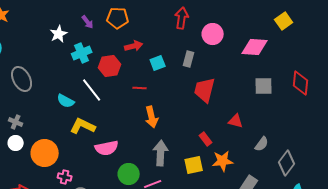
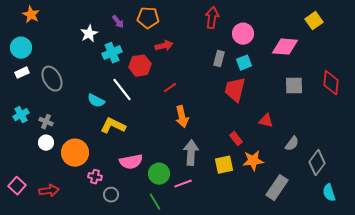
cyan square: (158, 63) -> (244, 63), moved
red line: (140, 88) -> (170, 88), turned -40
pink semicircle: (107, 148) -> (131, 162), moved

